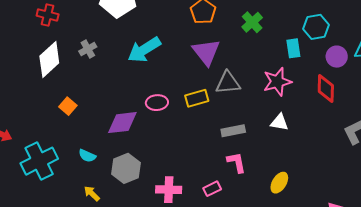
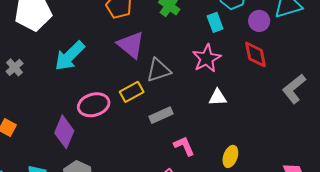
pink ellipse: (157, 103) -> (94, 105), size x1.4
purple diamond: (122, 123) -> (64, 132), turned -48
gray rectangle: (233, 131) -> (161, 115), moved

